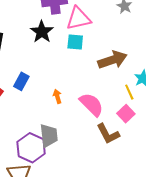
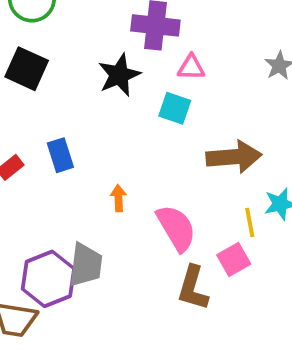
pink triangle: (79, 18) -> (191, 67), size x0.6
blue rectangle: (21, 81) -> (60, 155), turned -60
brown L-shape: (108, 134) -> (193, 288), turned 30

